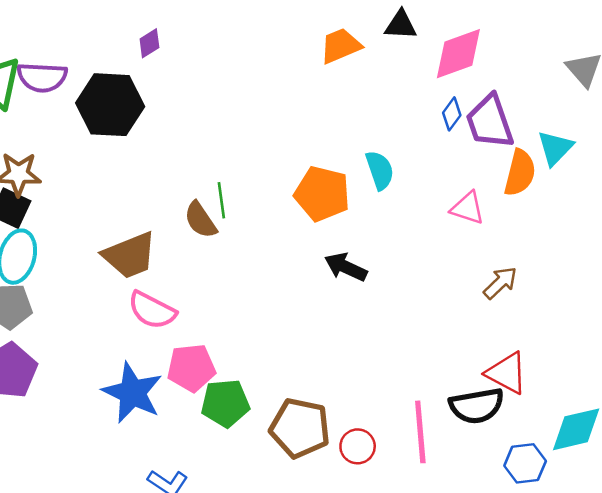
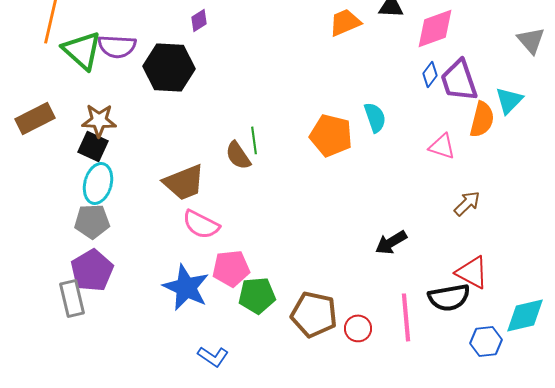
black arrow: (346, 267) -> (391, 242), moved, turned -56

